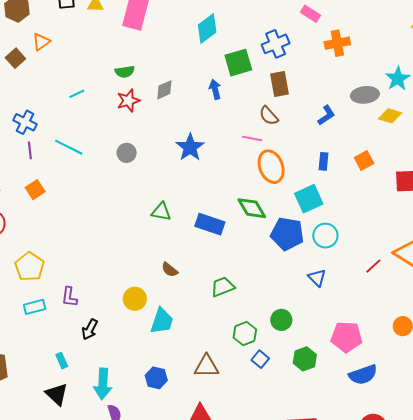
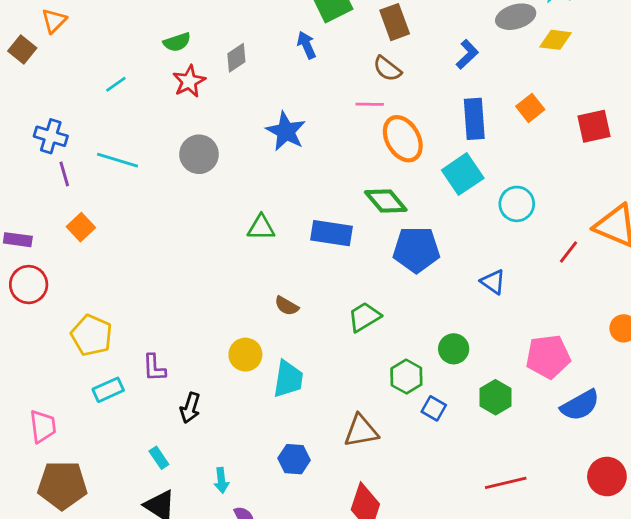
gray circle: (127, 153) -> (199, 154), size x1.4
blue rectangle: (323, 161) -> (474, 119), size x1.6
blue pentagon: (287, 234) -> (416, 250), moved
cyan circle: (325, 236) -> (517, 204), moved
cyan arrow: (103, 384) -> (221, 480), size x0.6

